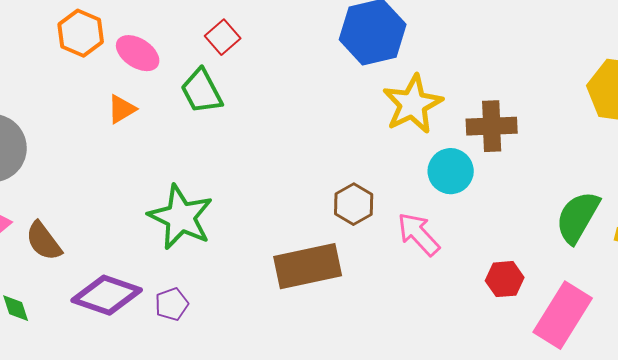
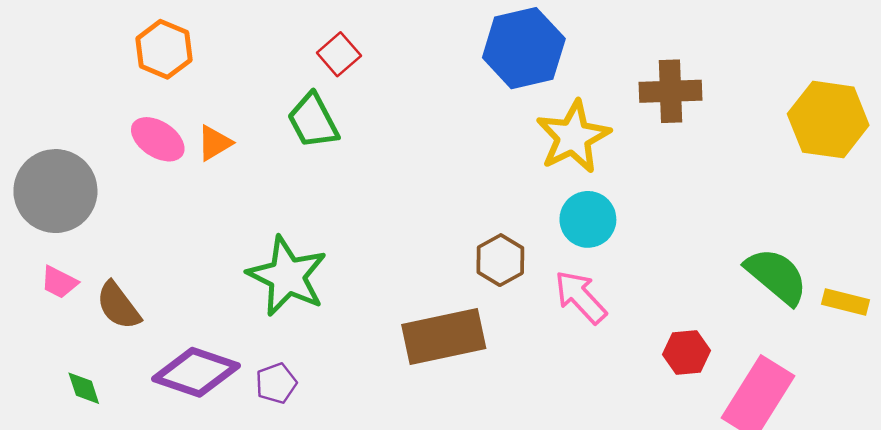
pink ellipse: (138, 53) -> (158, 139), moved
brown cross: (492, 126) -> (670, 91), moved
cyan circle: (451, 171) -> (588, 219), moved
green semicircle: (578, 217) -> (776, 276), turned 100

